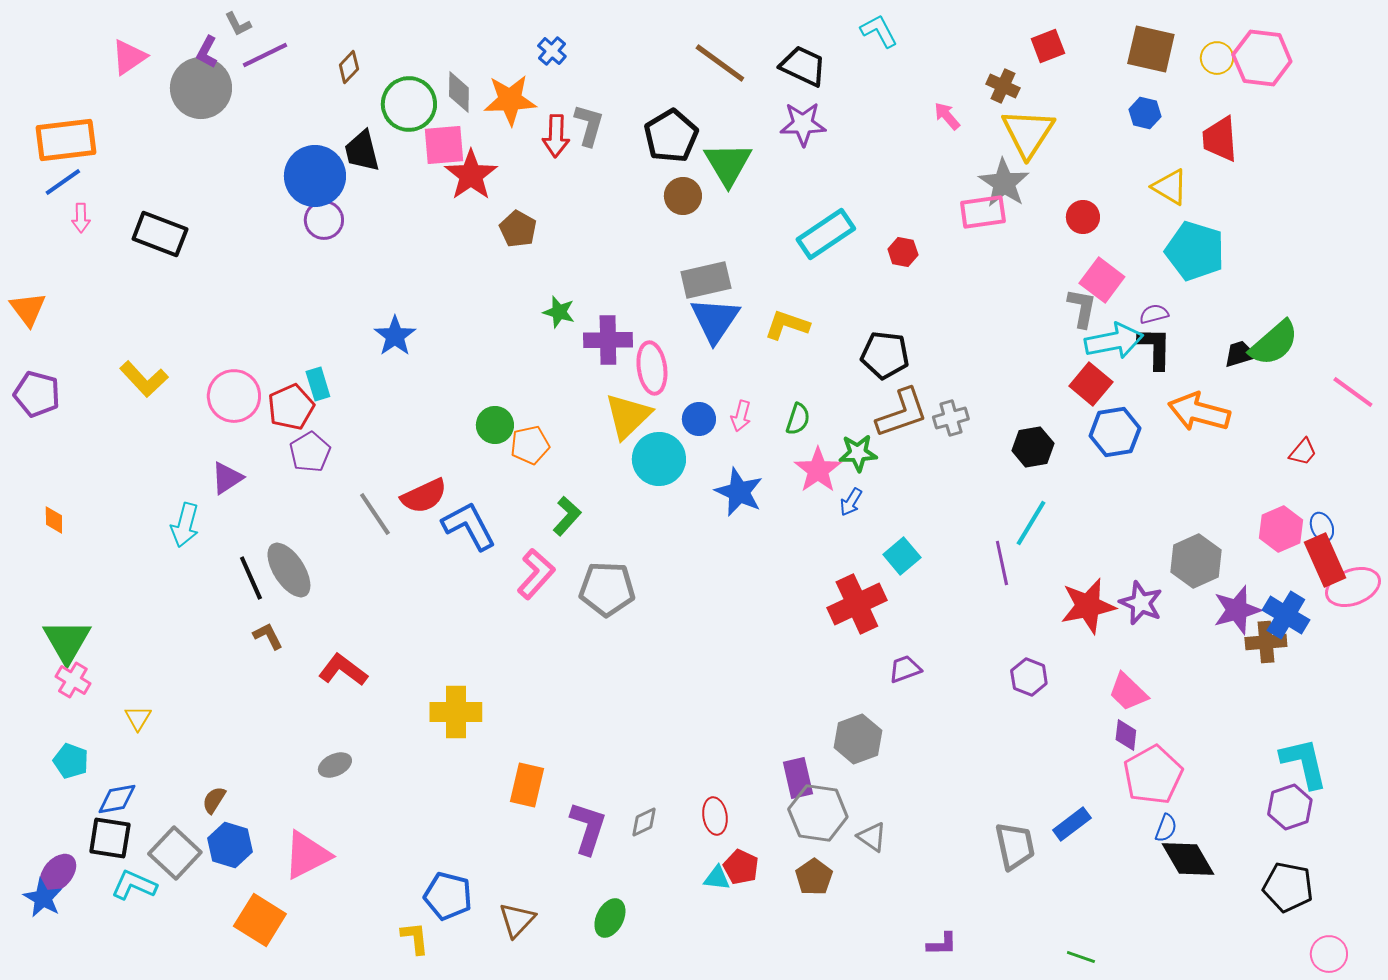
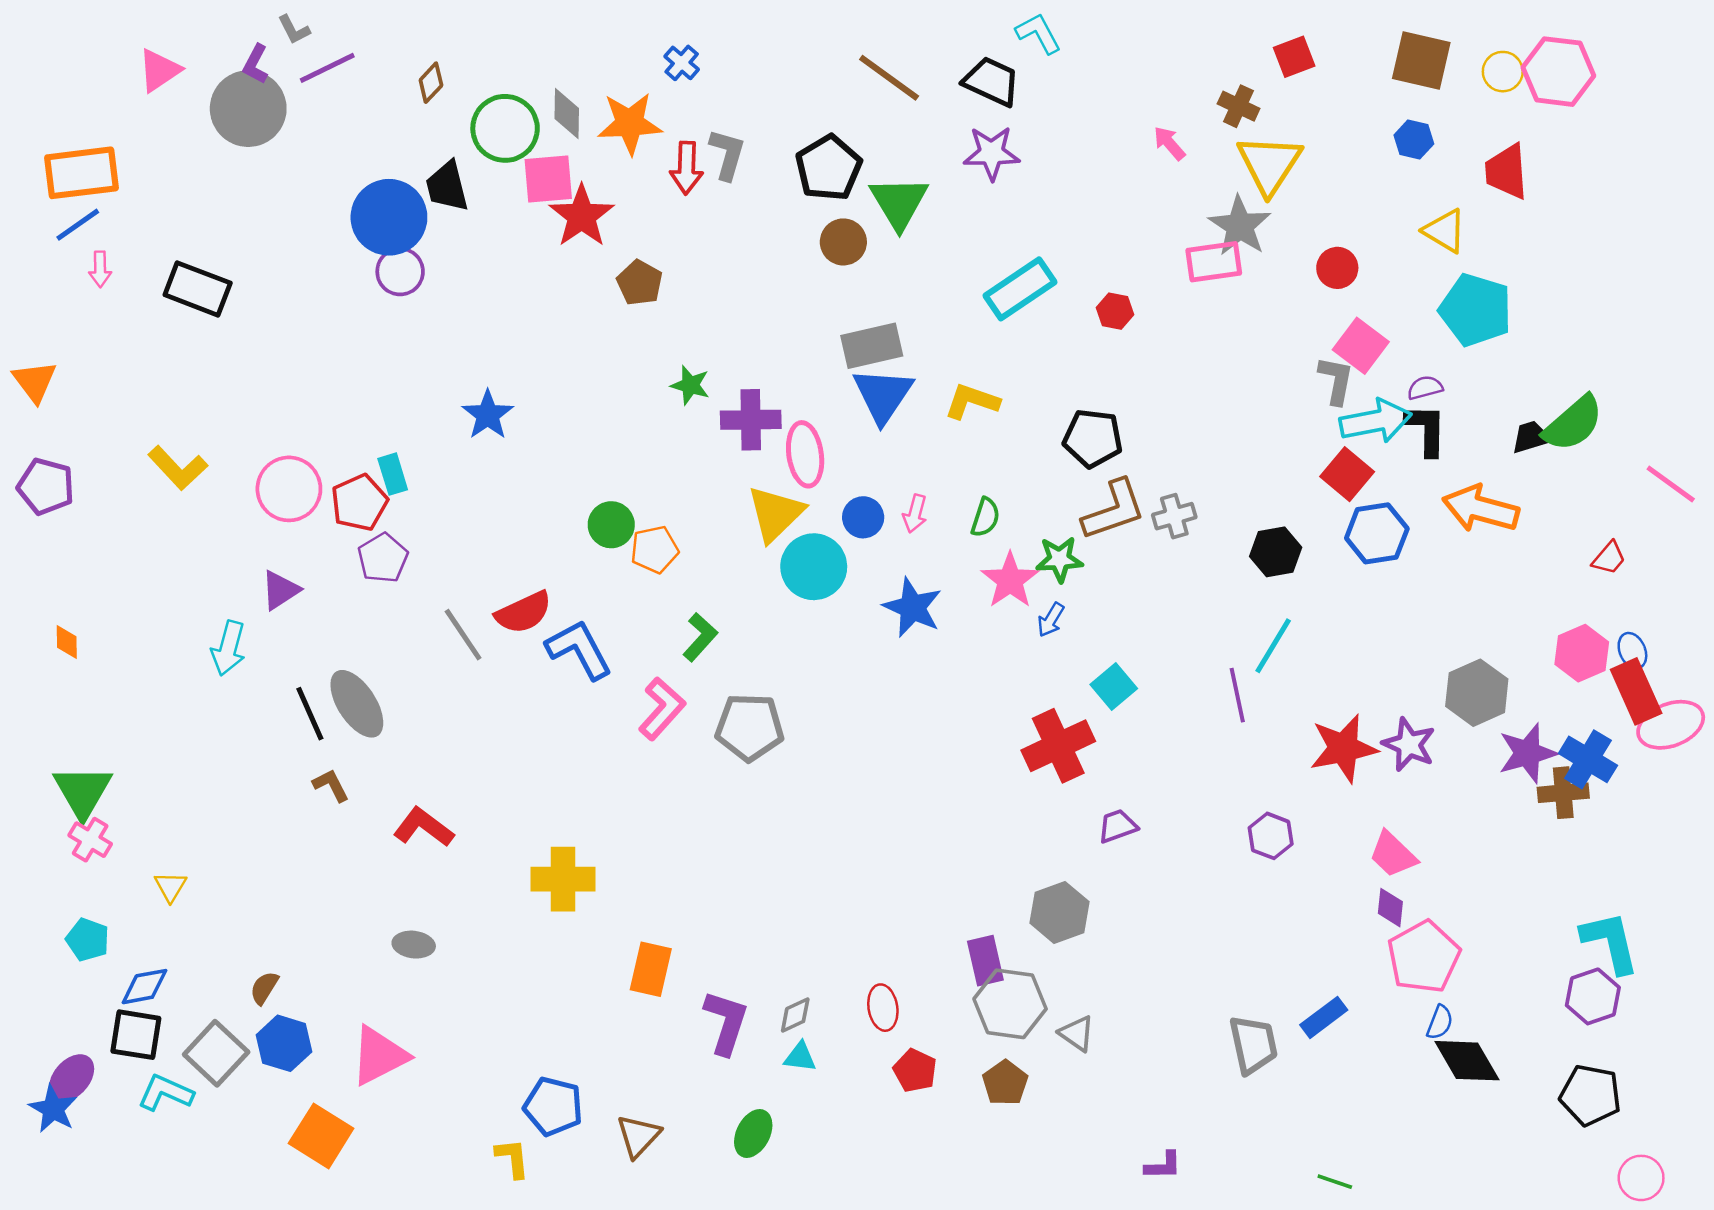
cyan L-shape: (879, 31) -> (1038, 33), moved
gray ellipse: (335, 765) -> (414, 945), turned 32
cyan triangle: (717, 878) -> (800, 1057), moved

